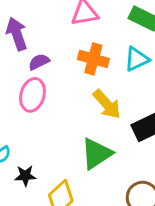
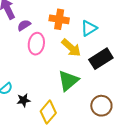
cyan triangle: (137, 59) -> (89, 28), moved
pink ellipse: (33, 95) -> (36, 44), moved

